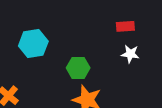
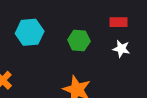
green hexagon: (78, 68) -> (79, 40), moved

